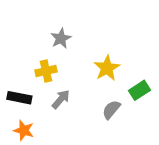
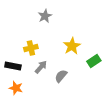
gray star: (61, 38) -> (45, 16), moved
gray semicircle: (111, 110) -> (61, 76), moved

